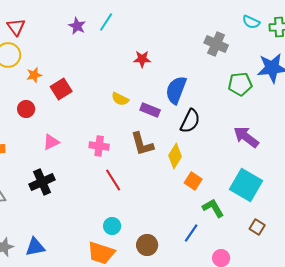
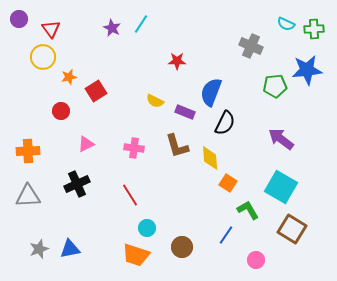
yellow diamond: (175, 156) -> (210, 158), turned -35
red line: (113, 180) -> (130, 195), moved
brown square: (257, 227) -> (292, 229), size x1.8

